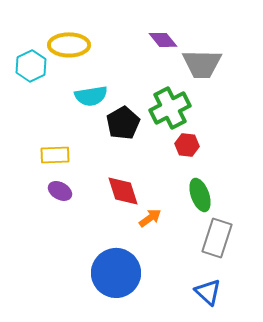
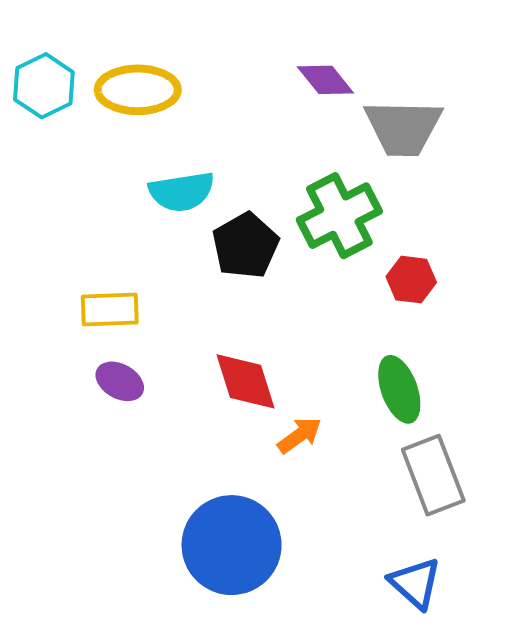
cyan hexagon: (31, 66) -> (44, 86), moved
red hexagon: (187, 145) -> (411, 280), moved
gray rectangle: (217, 238) -> (433, 475), turned -39

